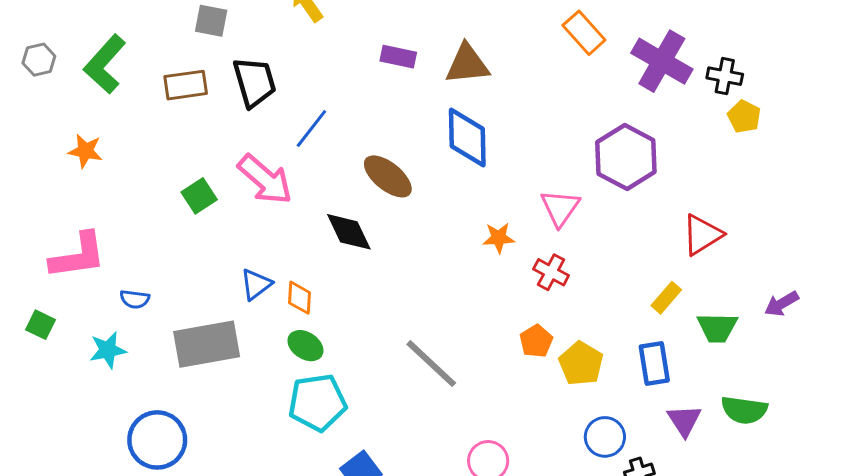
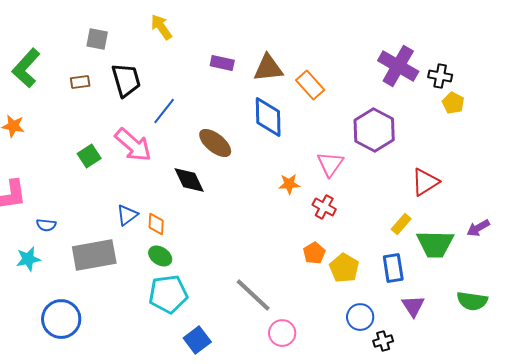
orange rectangle: (584, 33) -> (310, 85), moved
brown rectangle: (186, 85) -> (80, 82), size x0.7
green trapezoid: (717, 328) -> (435, 244), size x1.4
gray line: (431, 364) -> (253, 295), moved
green semicircle: (744, 410) -> (472, 301), moved

